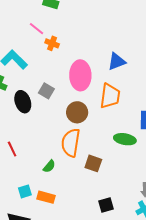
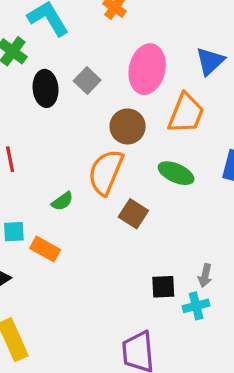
blue triangle: (117, 62) -> (210, 61), turned -36
green ellipse: (125, 139) -> (176, 173), moved
black square: (106, 205) -> (163, 287), moved

